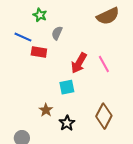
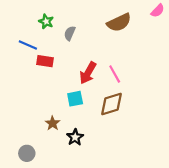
gray semicircle: (57, 33) -> (70, 33), moved
brown diamond: (104, 116) -> (112, 104), moved, turned 45

